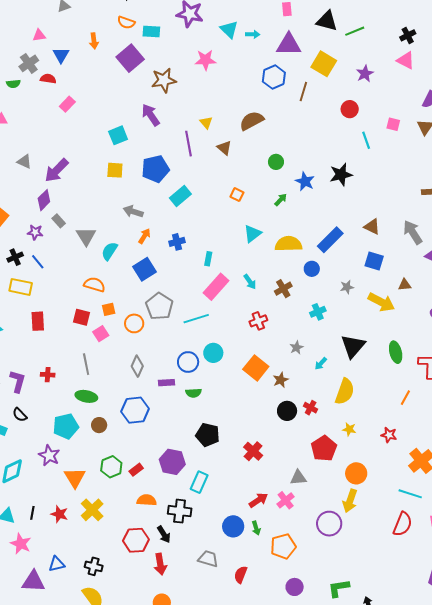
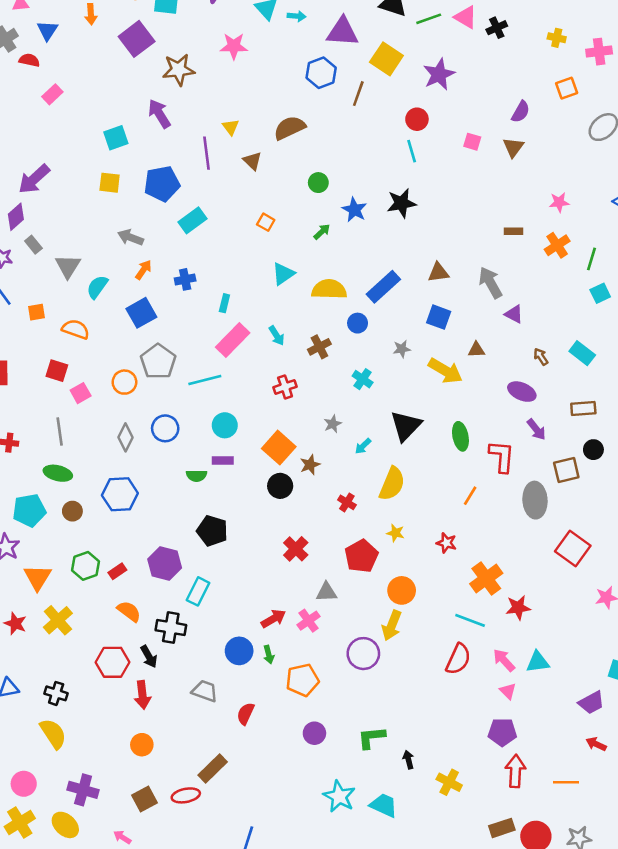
pink triangle: (406, 60) -> (466, 17), moved
purple star: (365, 74) -> (439, 74), size x1.4
cyan line: (366, 140) -> (412, 151), moved
brown triangle: (372, 227) -> (438, 272), turned -36
orange square: (109, 309) -> (37, 312), moved
cyan cross: (318, 312) -> (363, 379), turned -35
blue circle: (188, 362) -> (165, 428), moved
purple rectangle: (166, 383) -> (223, 460), moved
black circle: (287, 411) -> (280, 486), moved
red cross: (253, 451) -> (296, 549), moved
orange semicircle: (147, 500) -> (129, 611), turned 30

